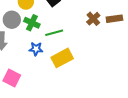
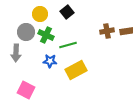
brown cross: (93, 19) -> (107, 31), turned 32

